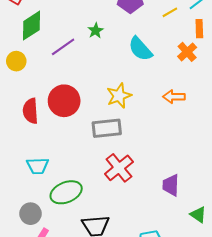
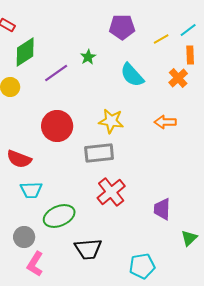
yellow star: (119, 96) -> (111, 121), turned 30
red semicircle: (31, 111) -> (19, 159), moved, turned -65
green triangle: (198, 215) -> (189, 238), turned 42

